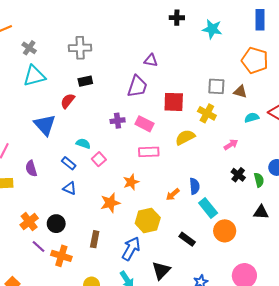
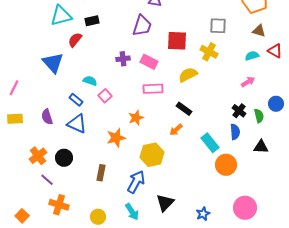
cyan triangle: (34, 76) -> (61, 16), moved
brown triangle: (240, 92) -> (259, 31), moved
pink arrow: (231, 145) -> (248, 82), moved
purple semicircle: (31, 168) -> (47, 117), moved
blue semicircle: (195, 186) -> (235, 132), moved
blue triangle: (70, 188) -> (77, 124), size x1.5
black rectangle: (187, 239) -> (184, 109), moved
orange cross: (61, 256) -> (59, 205), moved

